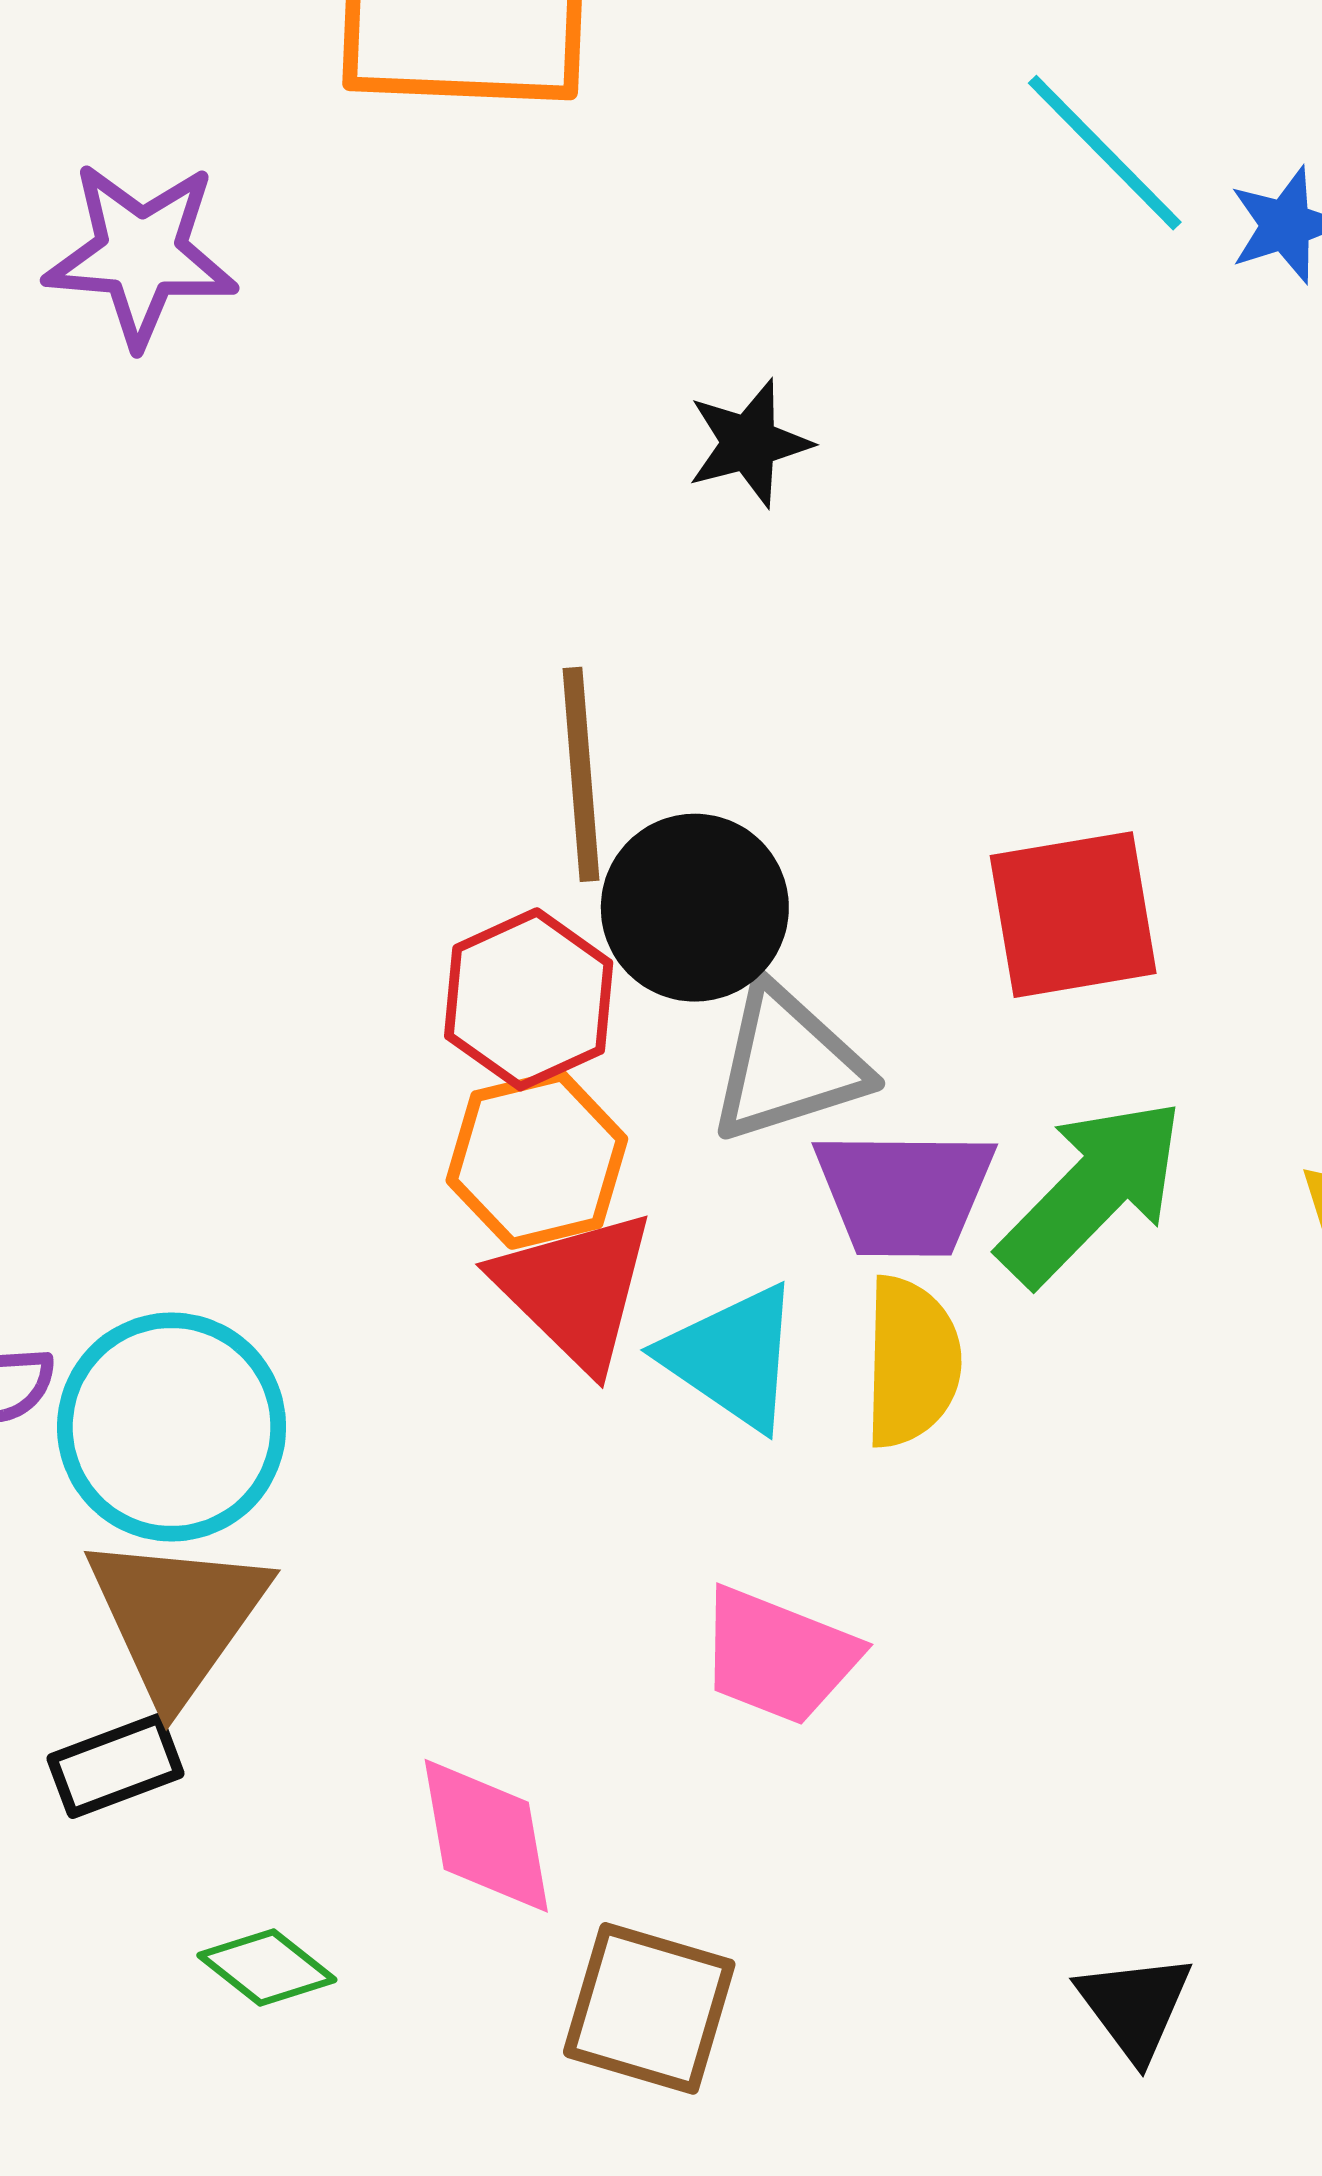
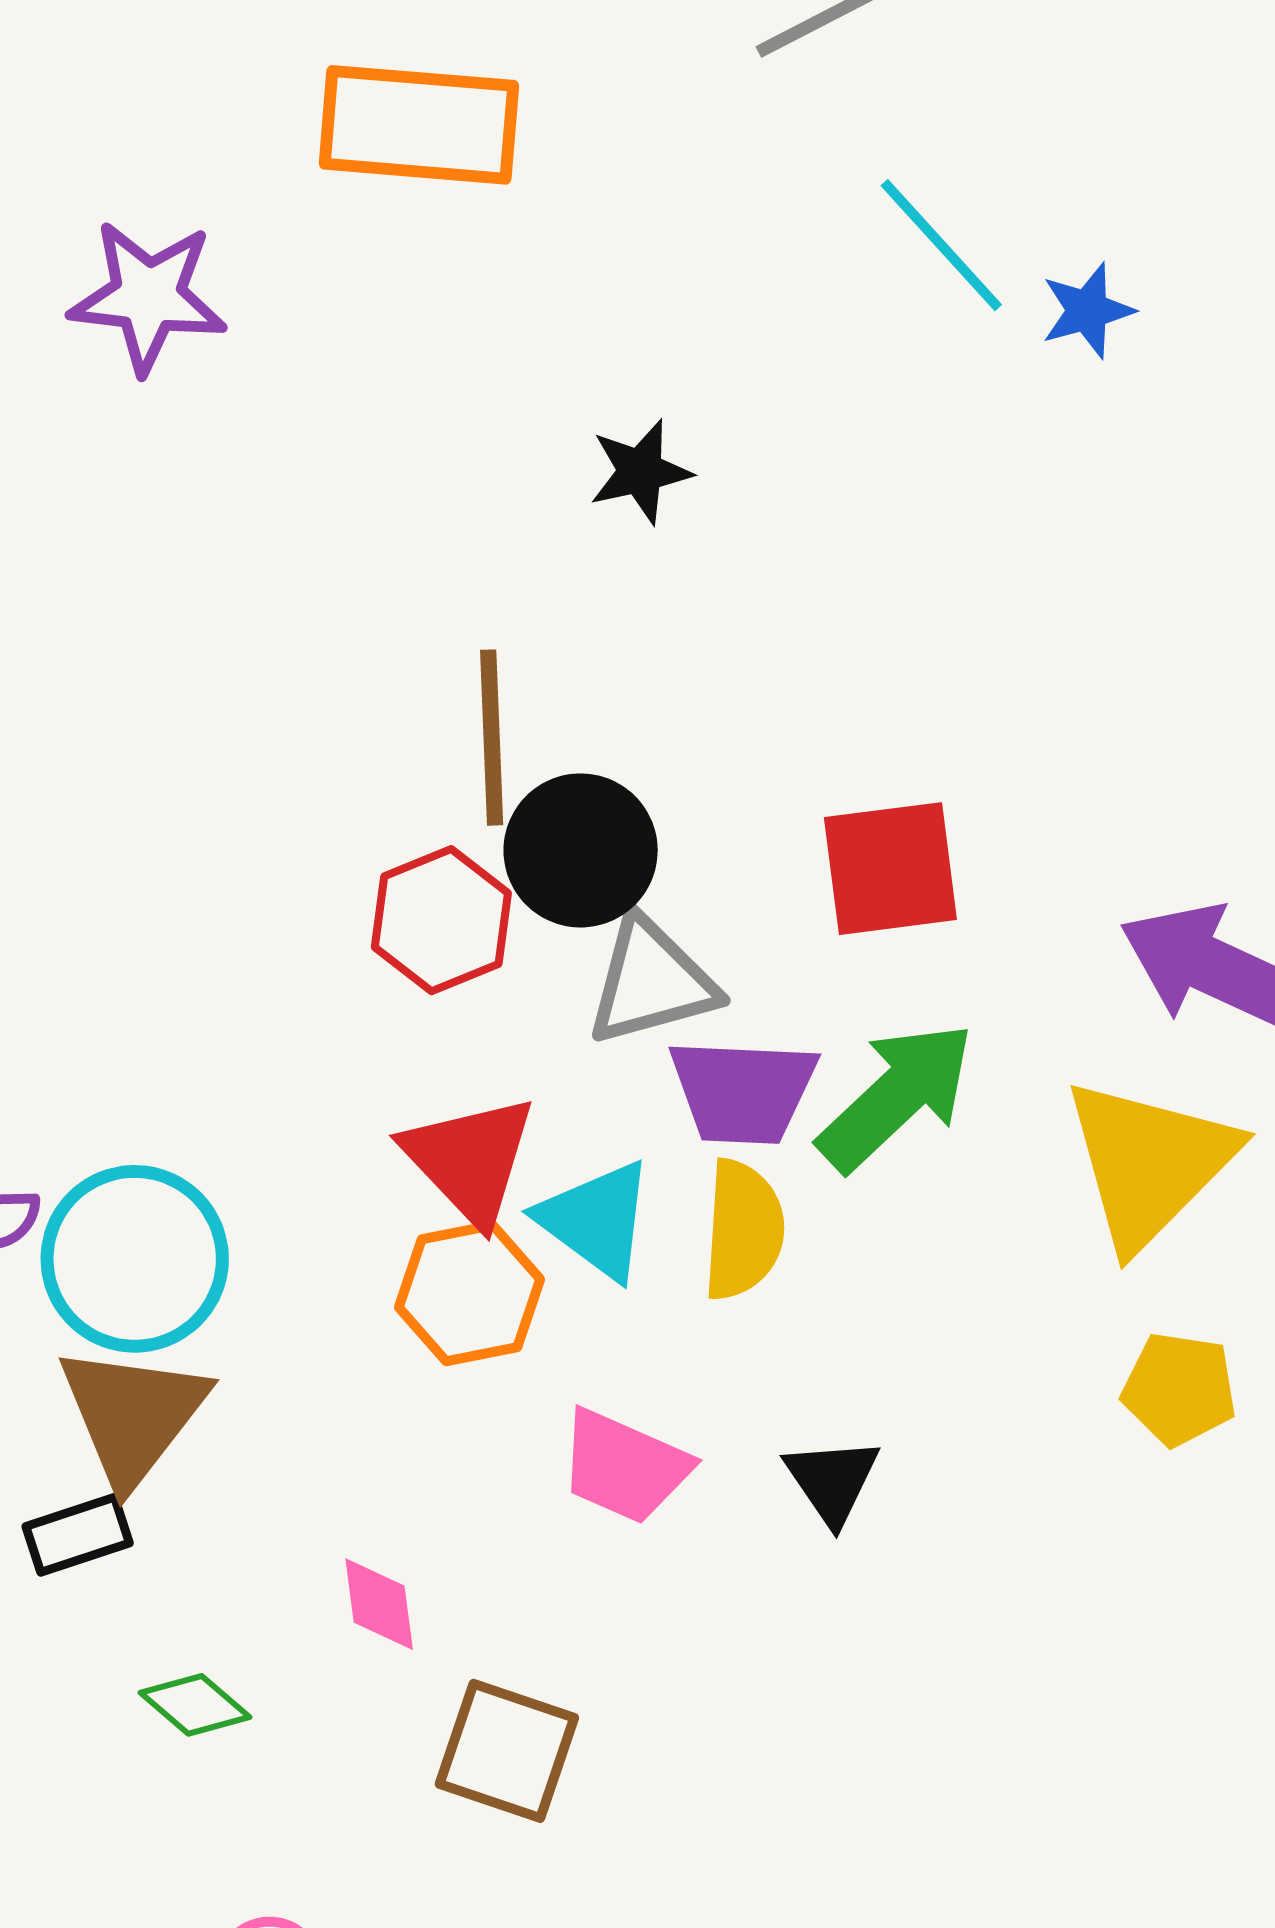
orange hexagon: (537, 1160) -> (469, 1293), moved
pink diamond: (486, 1836) -> (379, 1604), size x0.7
black triangle: (1135, 2006) -> (832, 1481), moved

